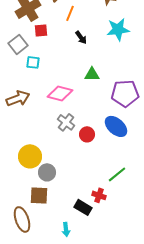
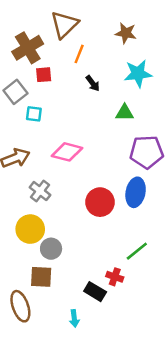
green triangle: (92, 74) -> (125, 113), moved
gray cross: (66, 122) -> (40, 191), moved
blue ellipse: (116, 126) -> (136, 192), turned 60
red circle: (87, 134) -> (100, 202), size x1.5

